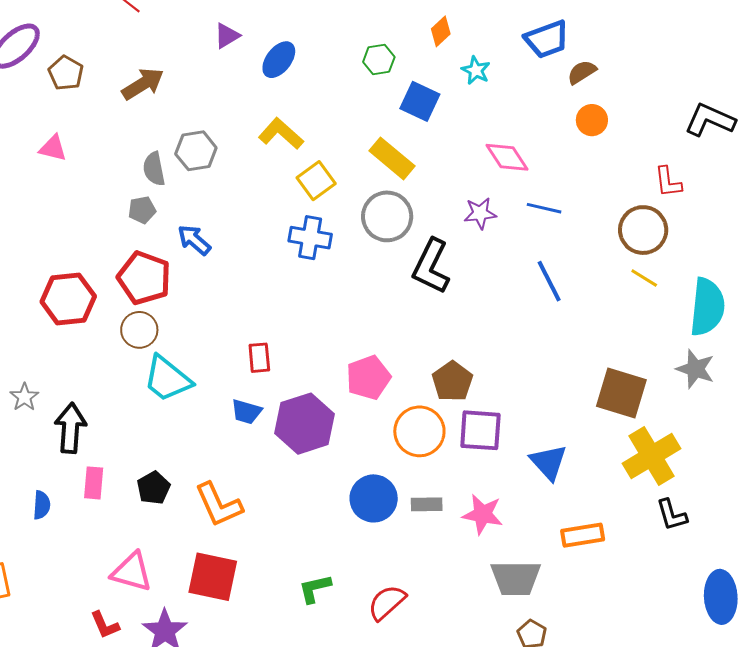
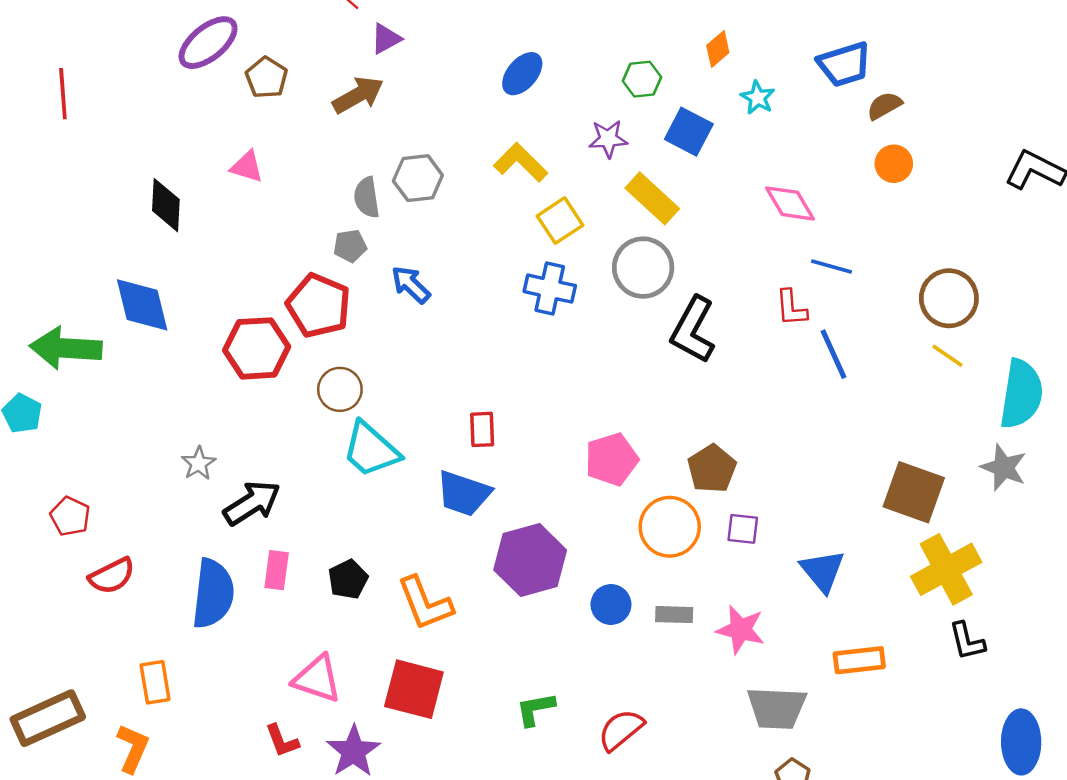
purple triangle: (227, 36) -> (386, 39), moved
red L-shape: (668, 182) -> (791, 308), moved
purple star: (480, 213) -> (608, 139), moved
red pentagon: (144, 278) -> (319, 306), moved
blue trapezoid: (246, 412) -> (464, 493), size x1.5
purple hexagon: (304, 424) -> (530, 560), moved
black arrow: (70, 428) -> (252, 503), turned 51
purple square: (480, 430) -> (743, 529), size x0.6
blue circle: (374, 498) -> (611, 605), size x0.7
blue semicircle: (42, 505) -> (213, 594), size x2.0

